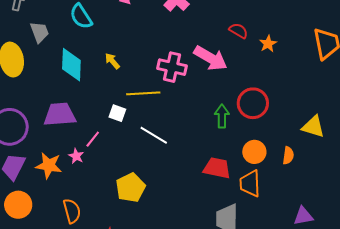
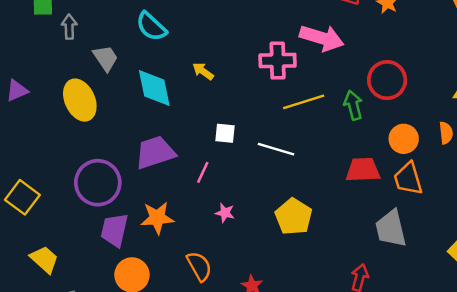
yellow line: (143, 93) -> (304, 102), moved
pink star: (76, 156) -> (225, 213), moved
yellow pentagon: (130, 188) -> (294, 217), moved

